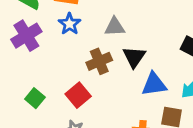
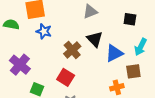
gray triangle: (115, 27) -> (90, 12), moved
purple cross: (26, 36) -> (20, 65), moved

